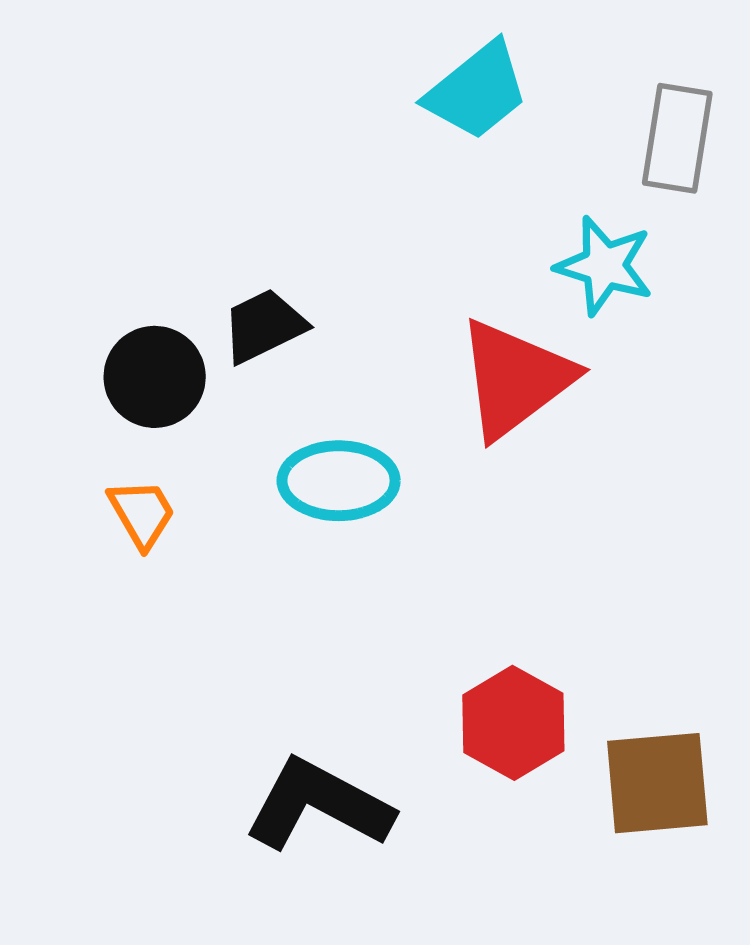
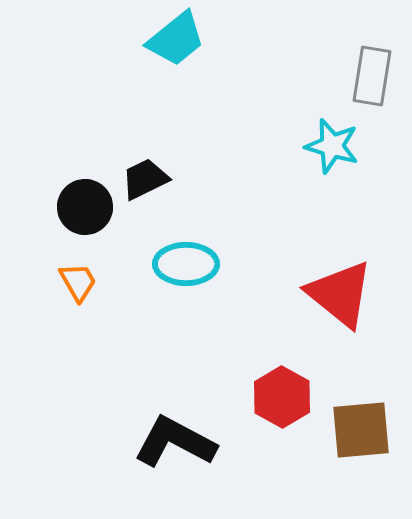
cyan trapezoid: (477, 91) -> (176, 39), moved
red triangle: (515, 379) -> (340, 294), moved, turned -44

